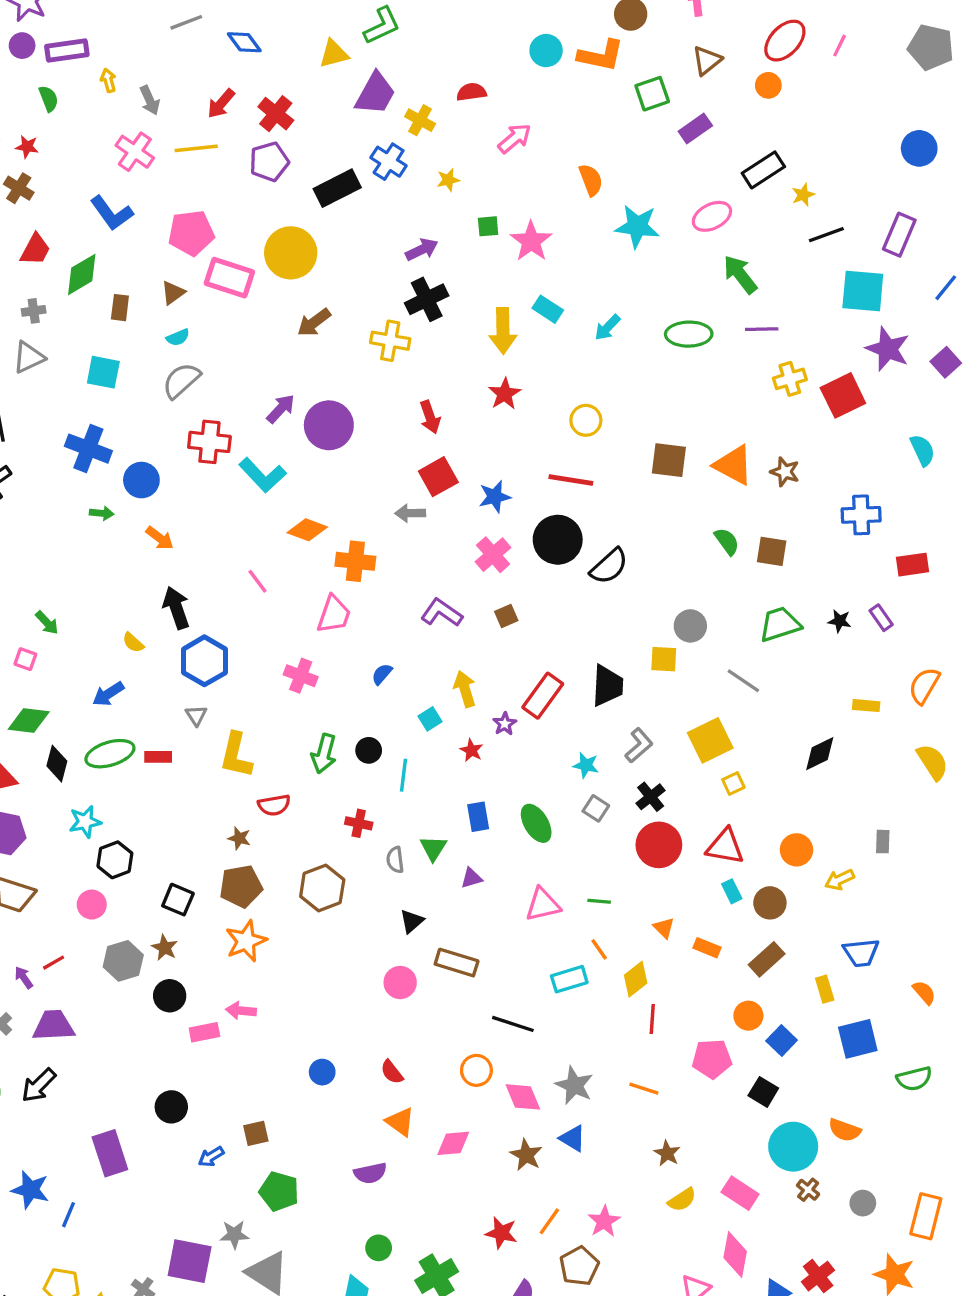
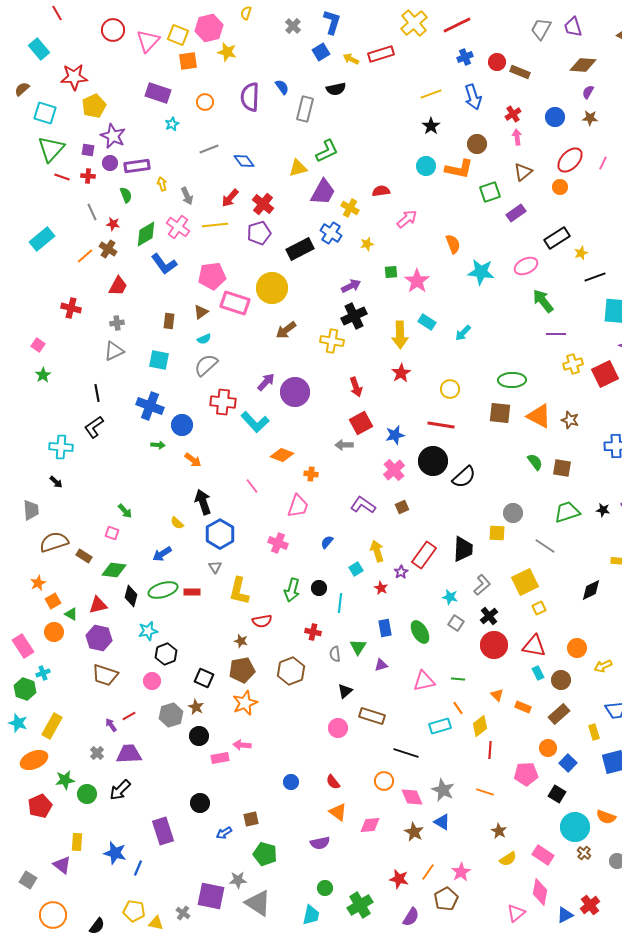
green diamond: (82, 274) -> (146, 234), moved
green ellipse: (689, 334) -> (512, 380), moved
orange cross: (355, 561) -> (311, 474), size x0.6

